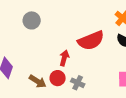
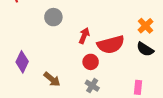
red arrow: (64, 58) -> (84, 36), moved
red circle: (58, 78) -> (91, 62), moved

